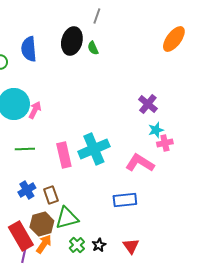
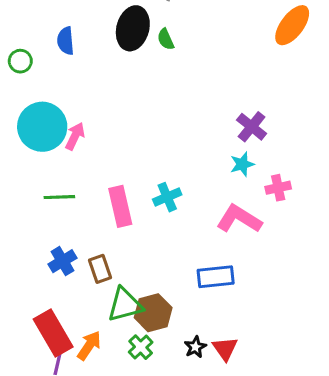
blue semicircle: (29, 49) -> (66, 41), size x0.7
cyan star: (156, 130) -> (242, 164), moved
cyan cross: (94, 149) -> (167, 197), size x0.6
brown hexagon: (42, 224) -> (153, 313), moved
black star: (99, 245) -> (195, 347), moved

